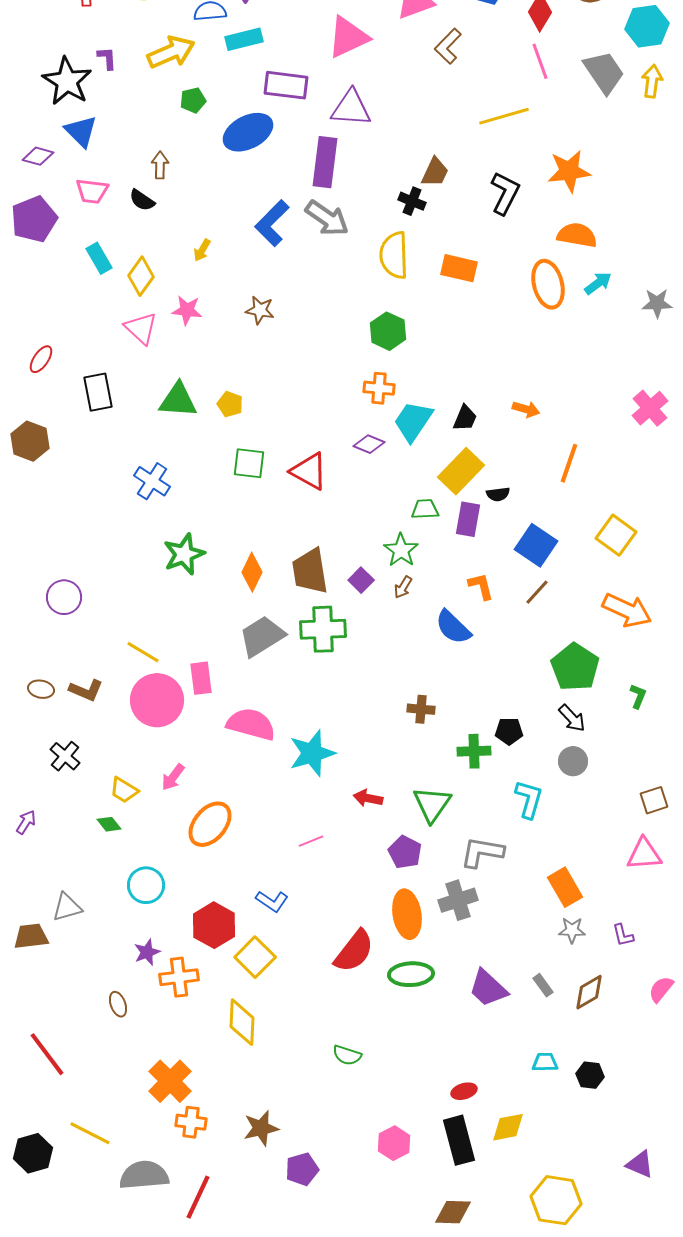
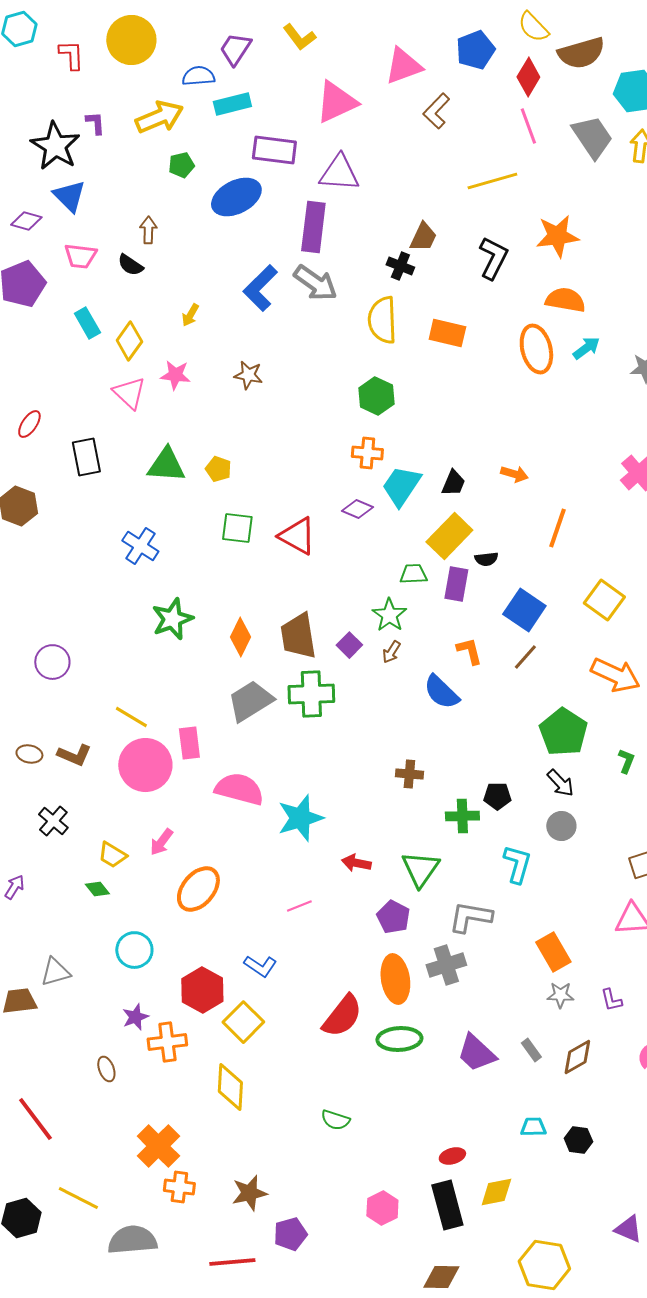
red line: (198, 1197) -> (232, 1262), moved, turned 60

